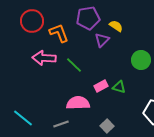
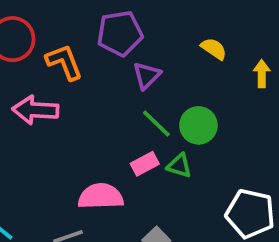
yellow semicircle: (116, 26) -> (214, 49), moved
green circle: (141, 60) -> (198, 125), moved
green line: (74, 65) -> (156, 123), moved

